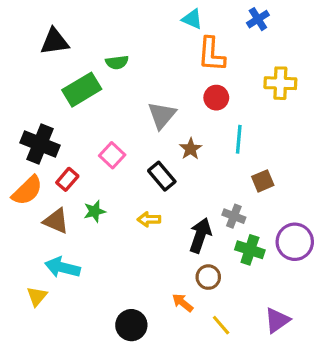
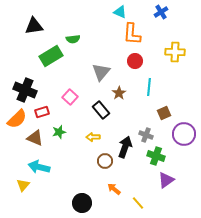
red rectangle: (67, 179) -> (42, 112), turned 32
purple circle: (295, 242) -> (184, 134), moved
brown circle: (208, 277) -> (105, 161), moved
purple triangle: (277, 320) -> (166, 180), moved

